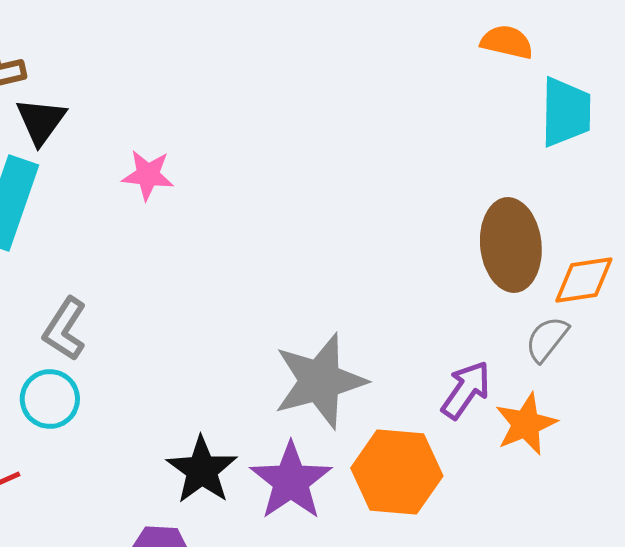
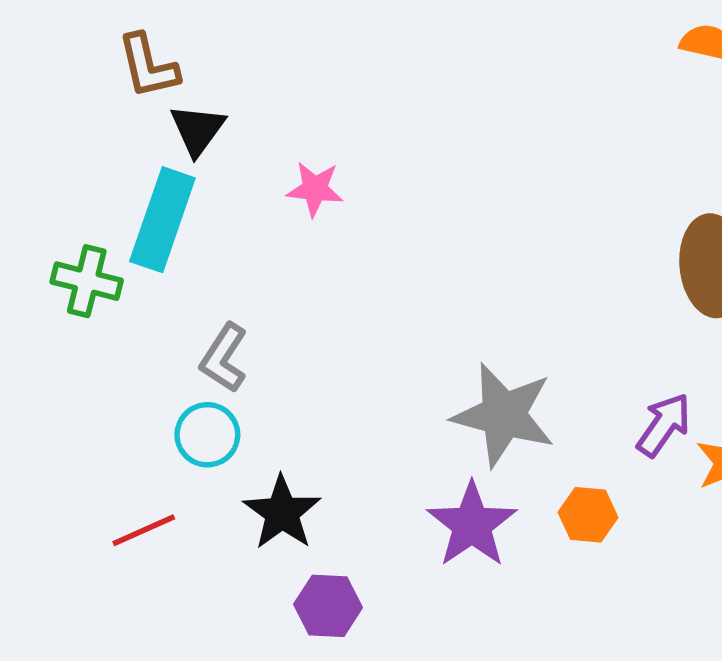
gray star: (320, 381) -> (504, 415), turned 30
black star: (202, 470) -> (282, 513), moved
orange hexagon: (397, 472) -> (588, 515), size x0.6

